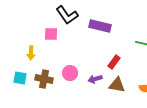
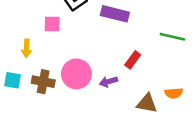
pink circle: (70, 73) -> (76, 74), size x1.5
brown triangle: (117, 85) -> (147, 103), moved

